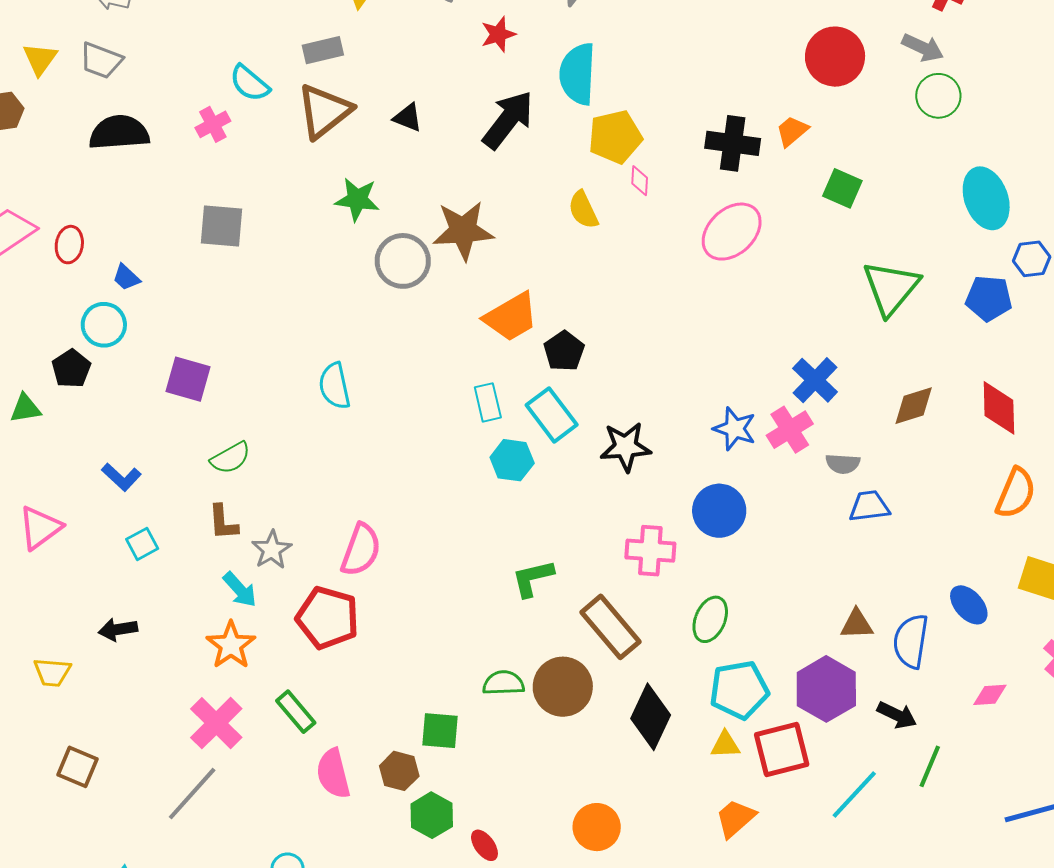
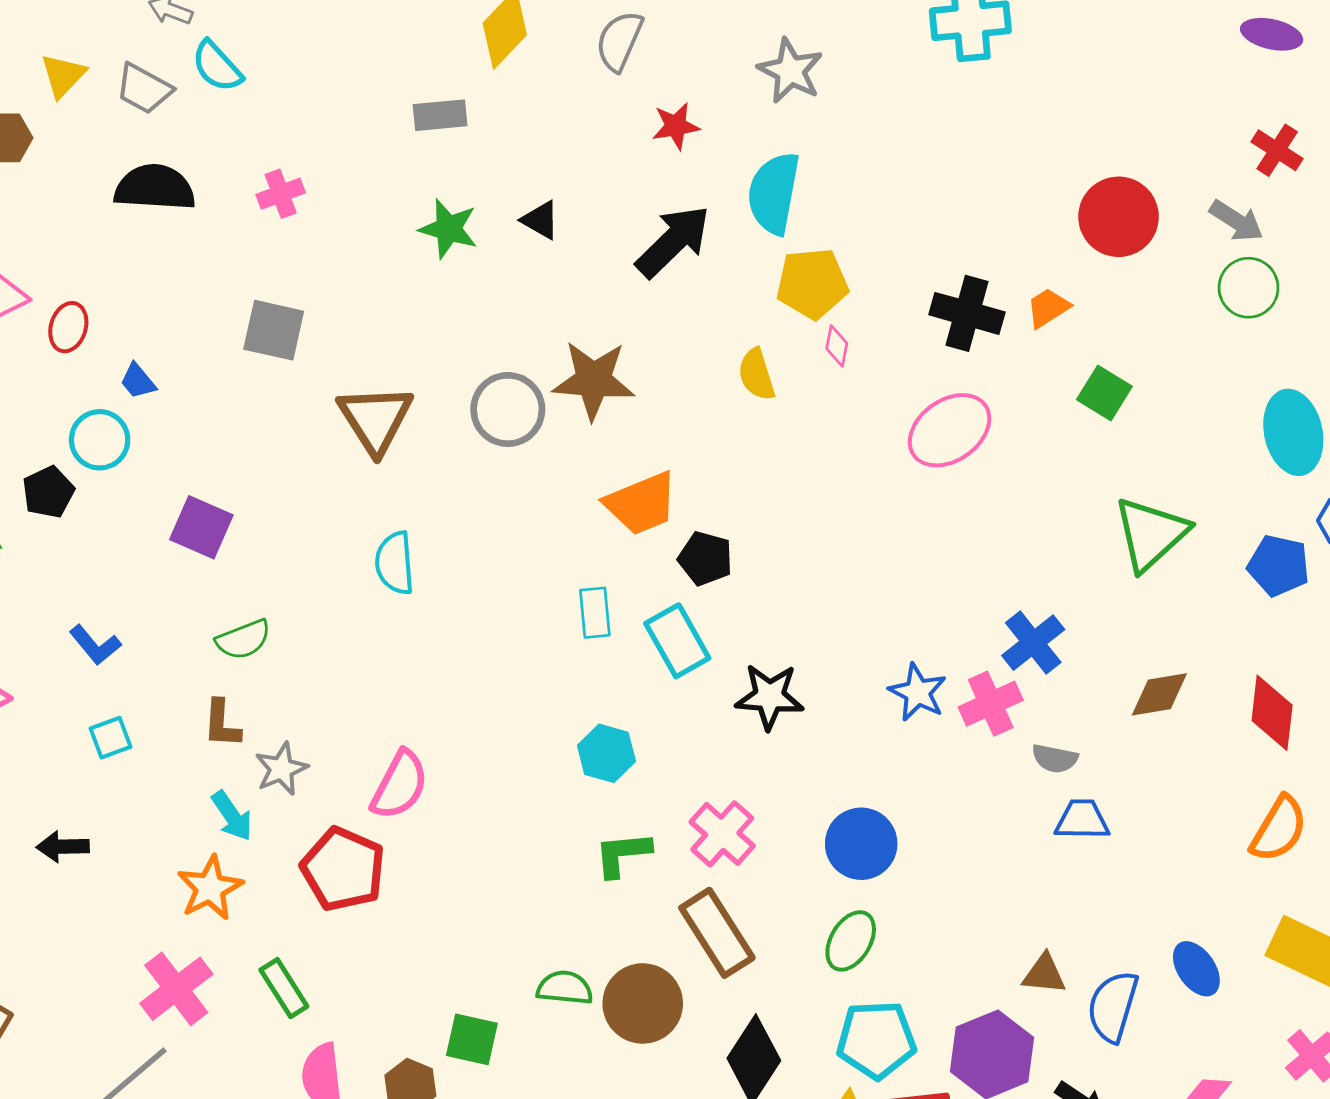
cyan semicircle: (250, 83) -> (217, 66), moved
brown triangle: (324, 111) -> (375, 419), moved, turned -32
green star: (357, 199) -> (448, 229), moved
black pentagon: (564, 351) -> (705, 558), turned -30
cyan hexagon: (512, 460) -> (606, 753), moved
blue circle: (719, 511) -> (861, 844), moved
pink cross: (650, 551) -> (722, 834), moved, turned 30

